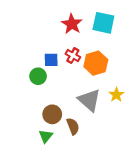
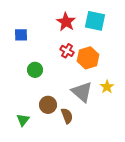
blue square: (51, 60) -> (21, 35), moved
green triangle: (46, 136) -> (23, 120), moved

